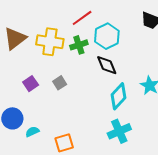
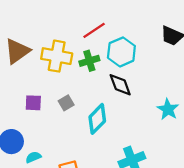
purple square: (31, 84) -> (33, 103), turned 35
cyan diamond: (119, 96) -> (97, 119), moved

